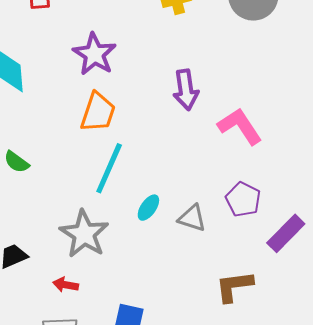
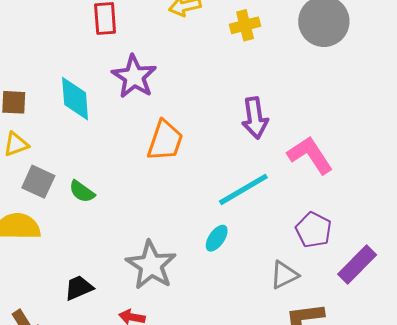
purple star: (94, 54) -> (134, 77), moved
cyan line: (109, 168) -> (243, 189), moved, turned 36
gray triangle: (192, 218) -> (284, 275), moved, turned -44

